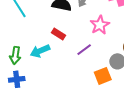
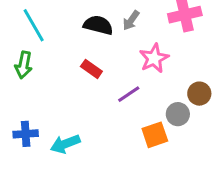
cyan arrow: (40, 51) -> (65, 144), moved
green arrow: (15, 55) -> (24, 65), moved

